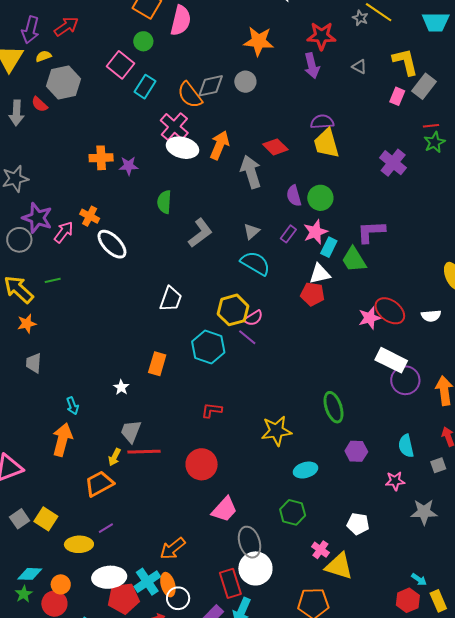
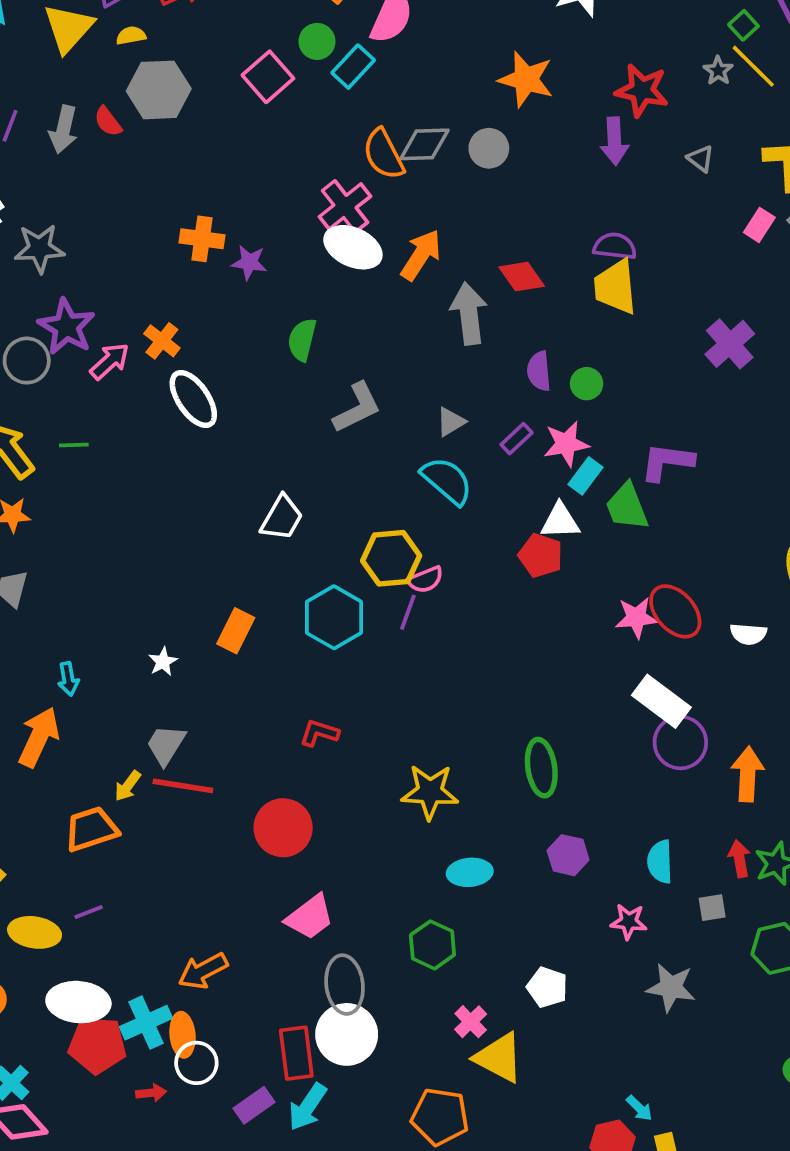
cyan rectangle: (145, 87) -> (353, 67), moved
green circle: (320, 198) -> (587, 384), size x0.7
purple line: (247, 337) -> (408, 612), turned 60

